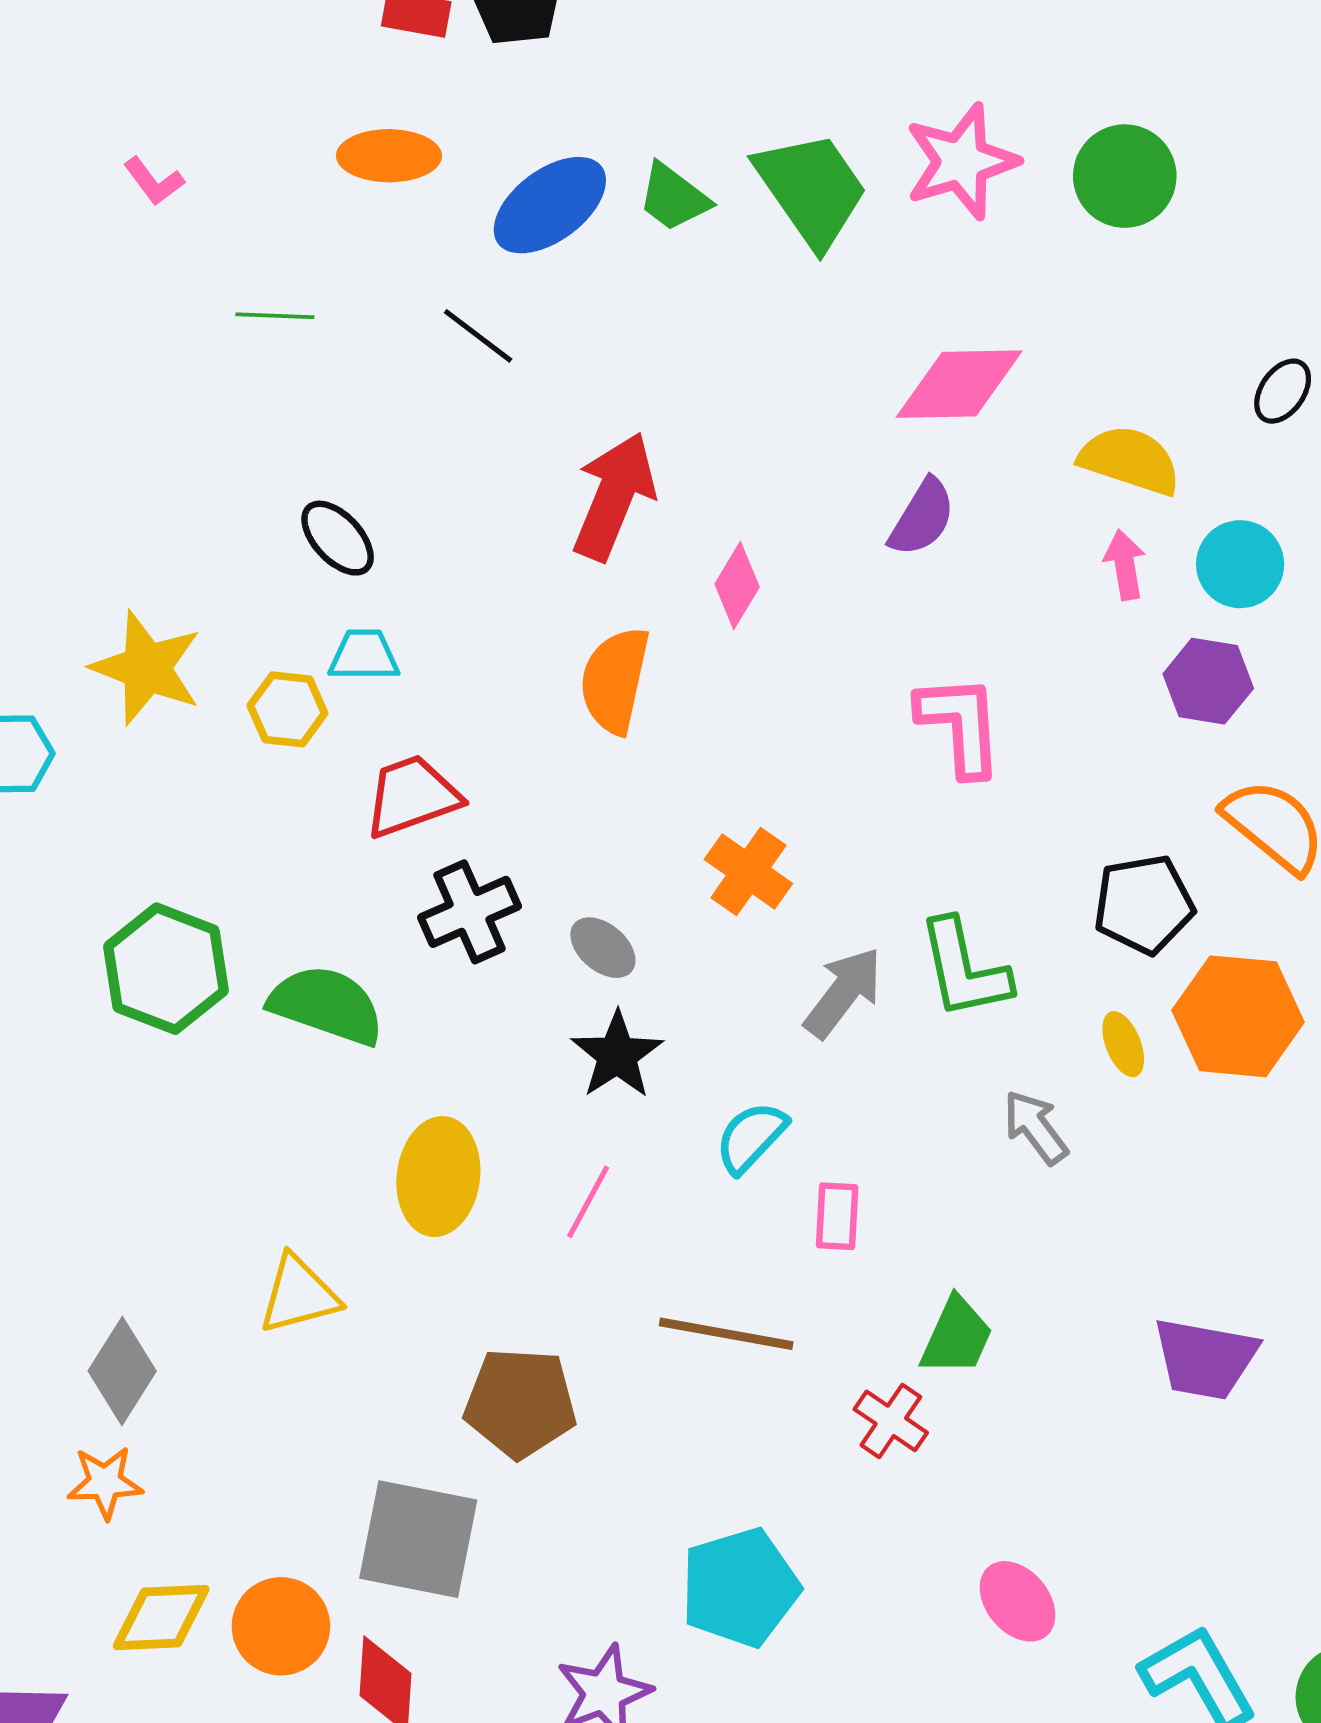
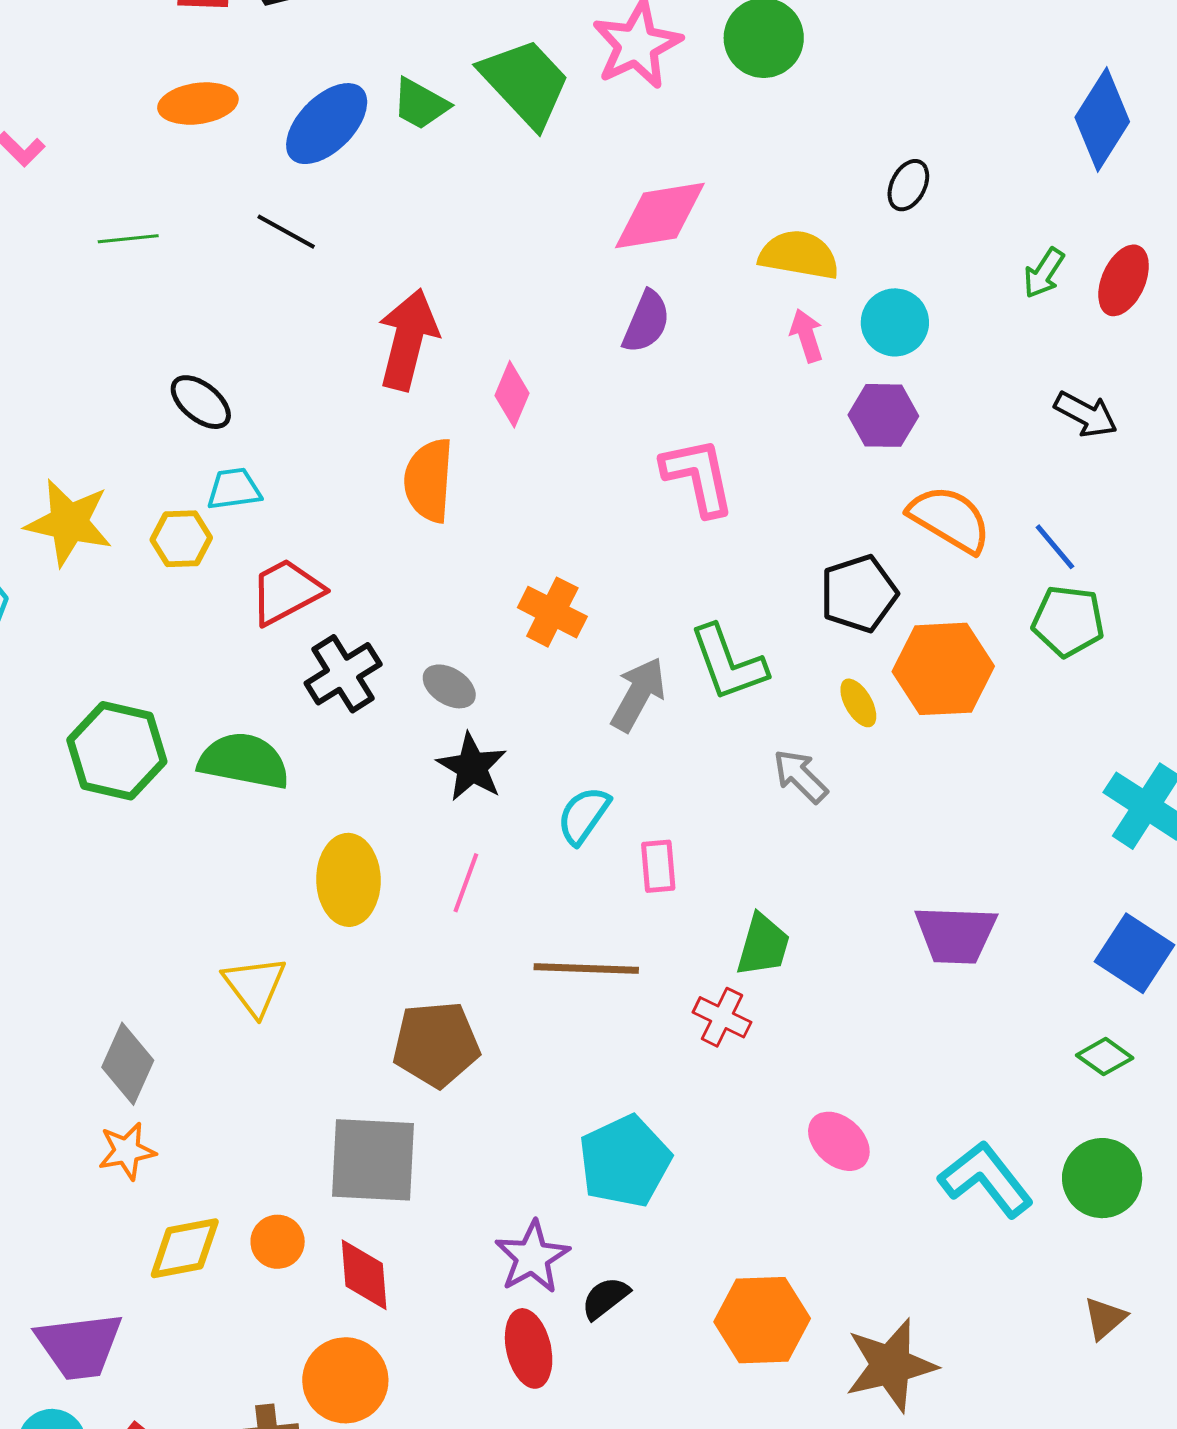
yellow triangle: (299, 1295) -> (255, 986), turned -44
orange circle: (281, 1626) -> (278, 1242), size x0.7

